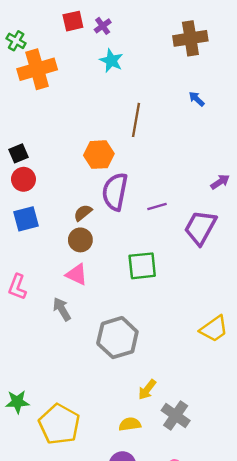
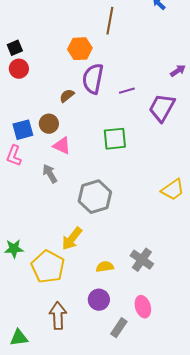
blue square: (26, 219) -> (23, 130), moved
brown circle: (80, 240) -> (49, 124), moved
yellow arrow: (147, 390) -> (72, 239), moved, size x1.4

